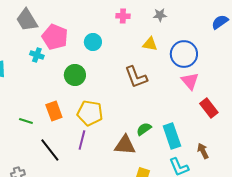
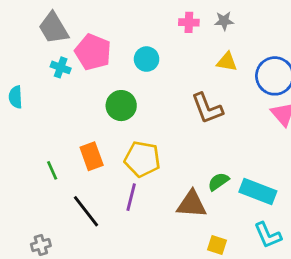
gray star: (160, 15) -> (224, 21), moved
cyan cross: (37, 55) -> (61, 67), moved
green line: (26, 121) -> (52, 170), turned 48
cyan rectangle: (172, 136) -> (258, 191), turned -50

